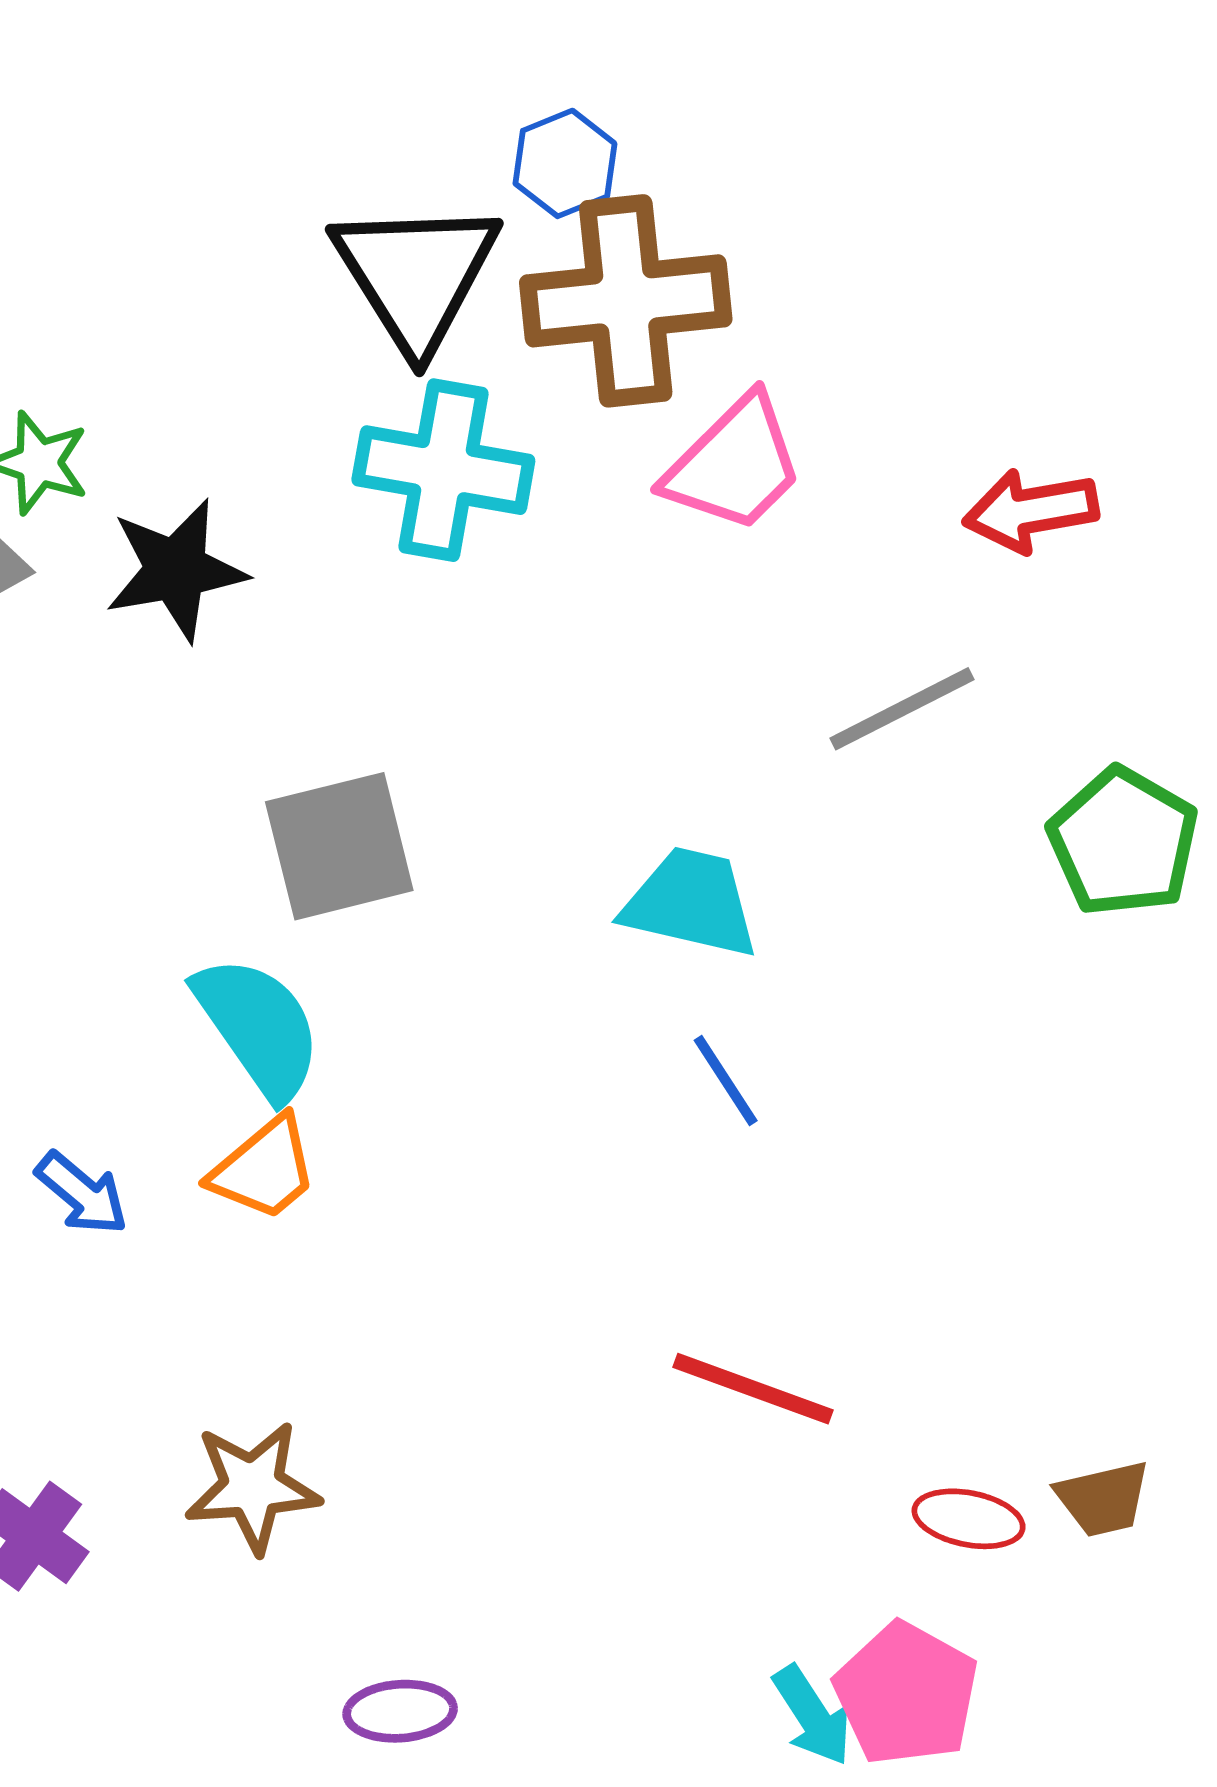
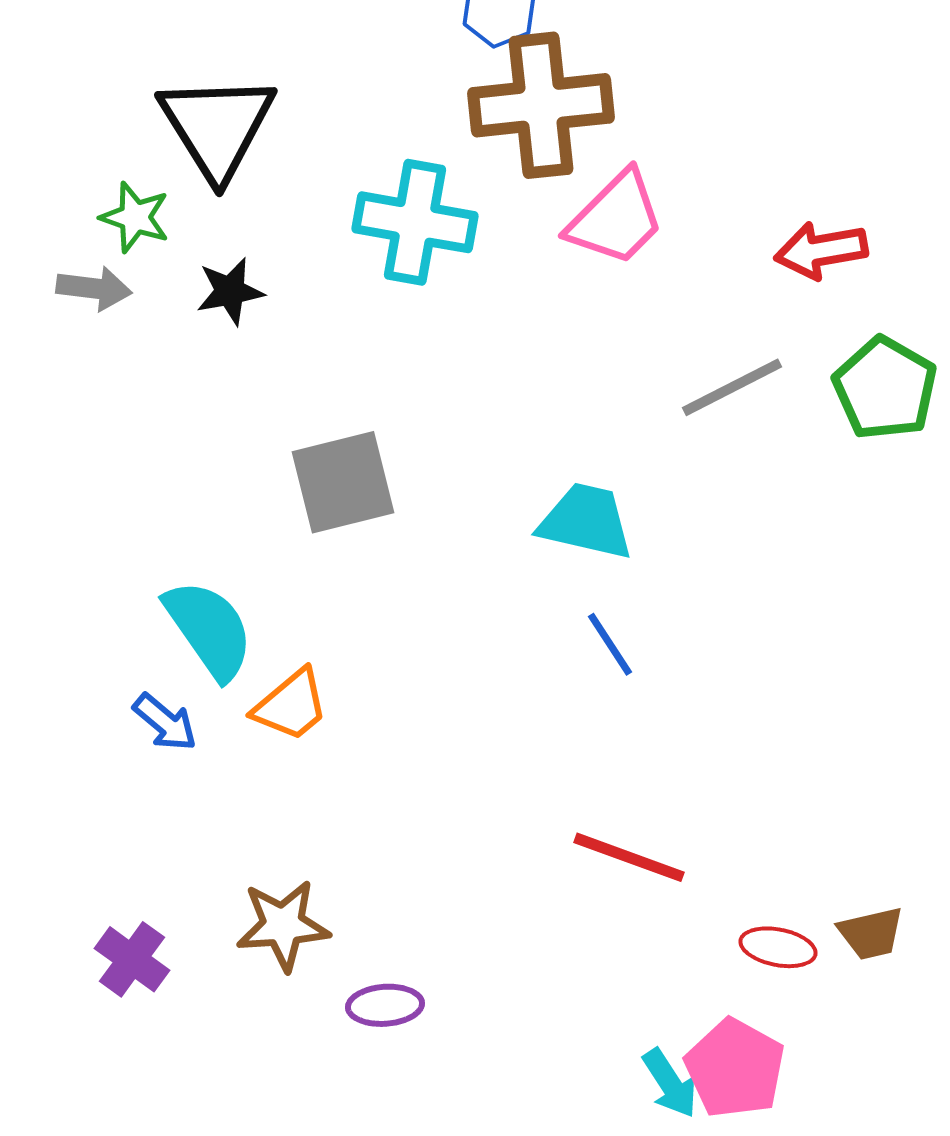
black triangle: (416, 275) -> (217, 126), moved
black star: (176, 570) -> (230, 291), size x0.7
green pentagon: (1123, 842) -> (885, 388), moved
cyan semicircle: (258, 1027) -> (209, 629), moved
purple ellipse: (400, 1711) -> (385, 1005), moved

